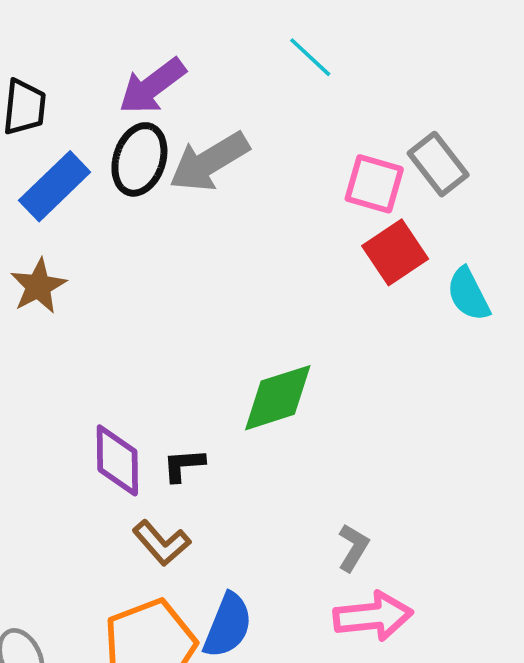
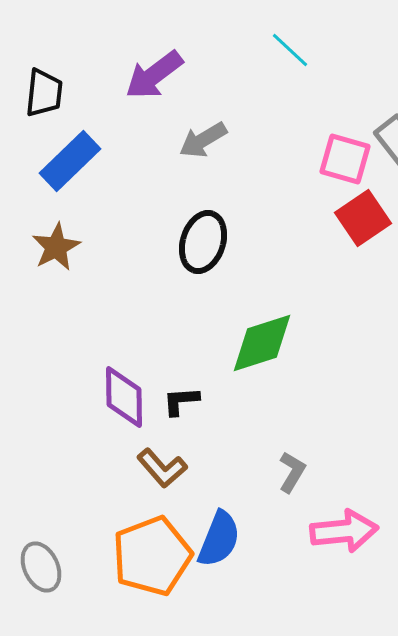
black ellipse: (139, 159) -> (203, 242), moved
gray arrow: (209, 162) -> (203, 140), size x0.7
gray L-shape: (353, 548) -> (292, 472), moved

